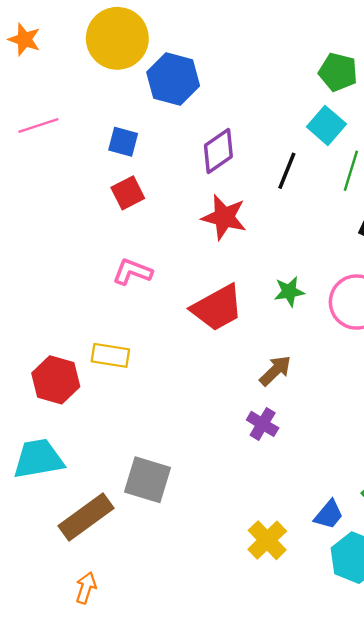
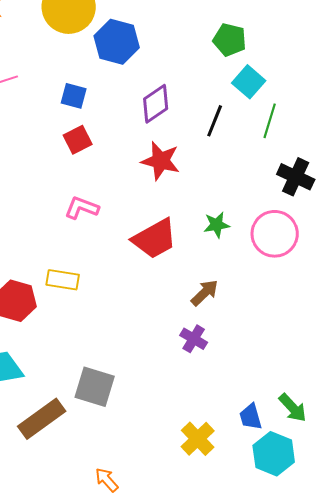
green pentagon: (338, 72) -> (230, 40), moved
blue trapezoid: (329, 515) -> (251, 417), turned 124
orange arrow: (86, 588) -> (107, 480), moved, turned -60

